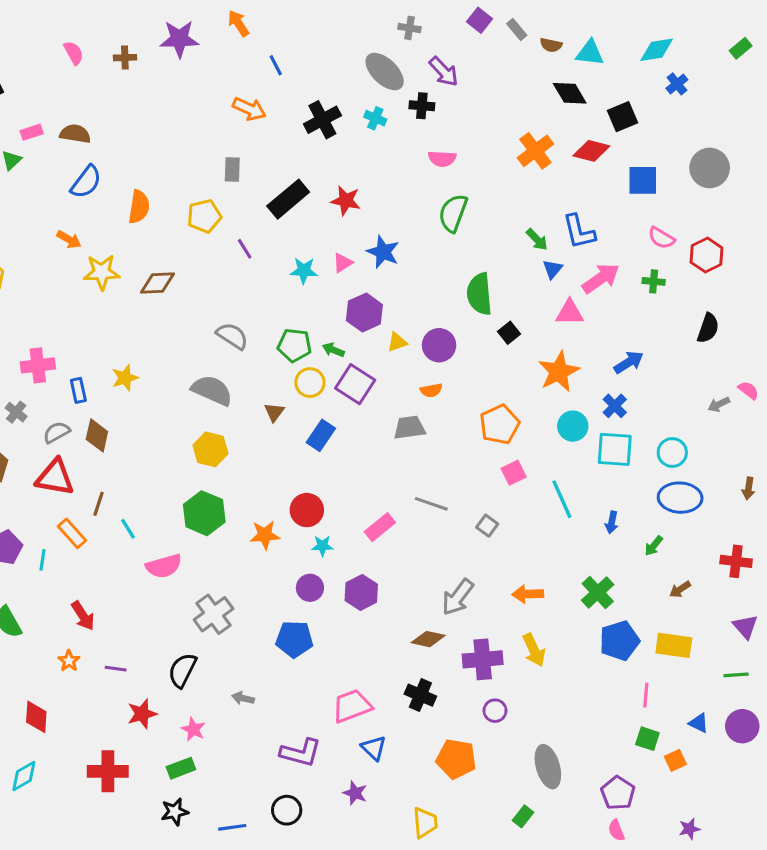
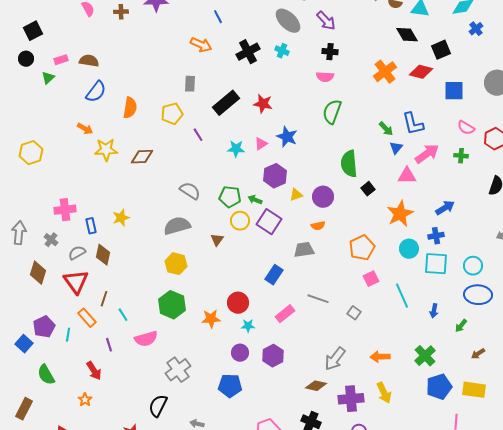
black cross: (422, 106) -> (330, 52), moved
gray semicircle: (212, 390) -> (177, 226), turned -40
blue cross: (615, 406) -> (436, 236), turned 35
blue rectangle: (321, 435) -> (274, 275), moved
red triangle: (55, 477) -> (76, 282), turned 44
purple line: (116, 669) -> (109, 345), moved, turned 64

